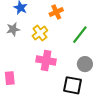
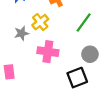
gray star: (13, 29) -> (21, 33), moved
black square: (73, 85) -> (77, 78), turned -30

